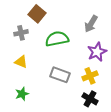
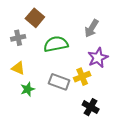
yellow cross: (90, 76) -> (82, 77), moved
green star: (22, 94) -> (28, 89), moved

